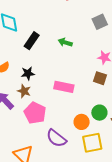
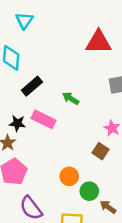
pink rectangle: (64, 87) -> (44, 119), moved
orange circle: (82, 122) -> (69, 176), moved

